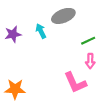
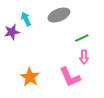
cyan arrow: (41, 31) -> (26, 19), moved
orange star: (15, 89) -> (30, 77), moved, turned 30

